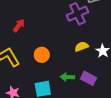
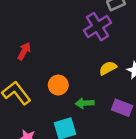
green arrow: (67, 77) -> (85, 103), moved

